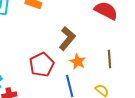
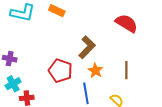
red pentagon: (42, 65) -> (60, 71), turned -30

